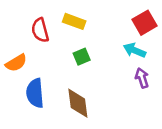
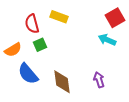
green square: (82, 57) -> (40, 45), moved
purple arrow: (142, 78) -> (99, 80), moved
blue semicircle: (35, 93) -> (28, 74), turned -35

